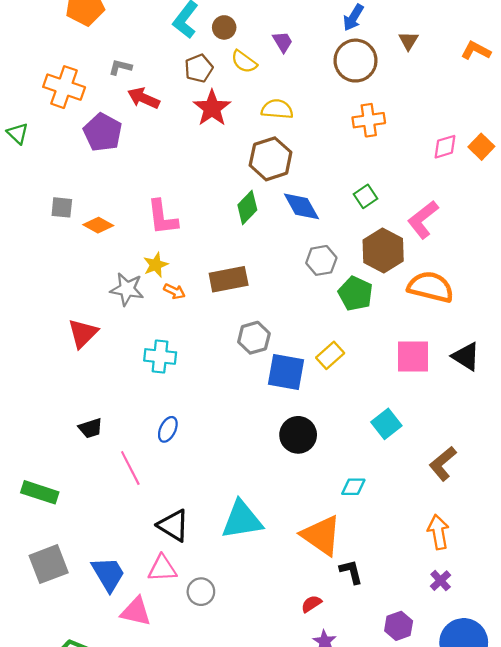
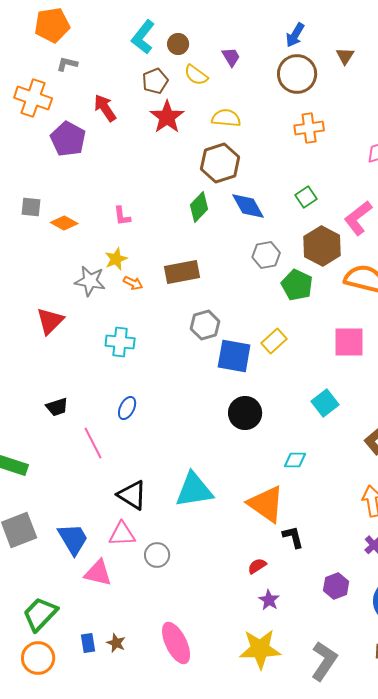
gray L-shape: (120, 67) -> (67, 64), moved
red arrow: (144, 98) -> (105, 108), turned 32
pink L-shape: (162, 217) -> (122, 216), size x0.6

